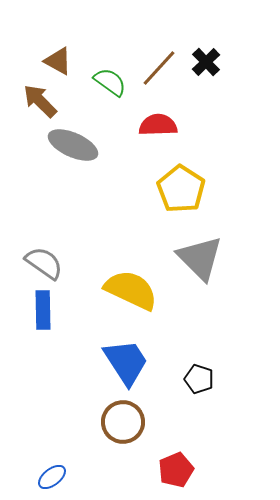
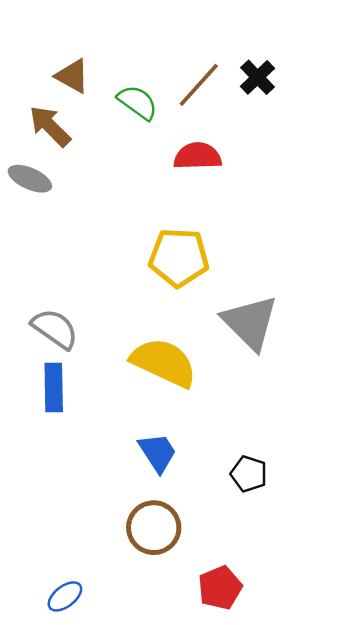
gray ellipse: (73, 145) -> (30, 179), moved, size x0.7
yellow pentagon: (181, 189) -> (179, 257), moved, turned -30
blue trapezoid: (126, 362) -> (157, 453), size x0.7

